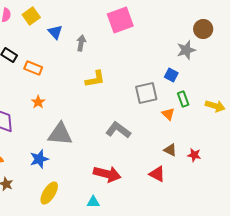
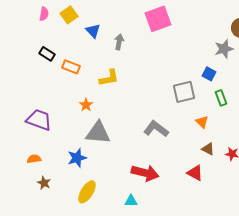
yellow L-shape: (95, 79) -> (109, 78), moved
orange star: (38, 102) -> (86, 105), moved
orange triangle: (168, 114) -> (202, 122), moved

